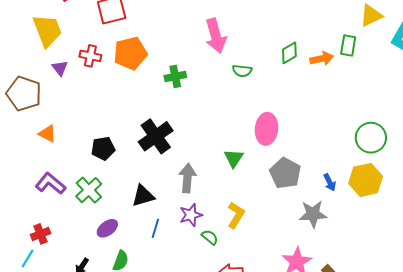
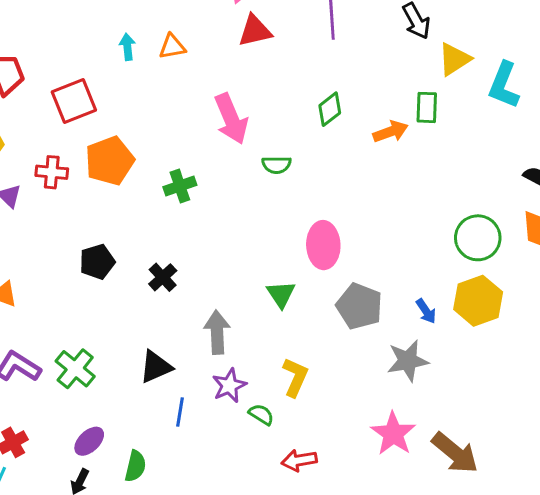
green diamond: (289, 53) -> (330, 109), moved
black cross: (156, 136) -> (163, 277), size x0.6
black pentagon: (103, 148) -> (97, 262), moved
purple ellipse: (107, 228) -> (89, 441), moved

